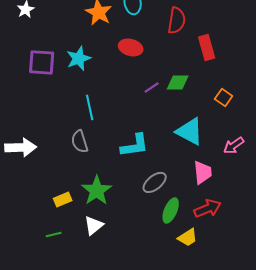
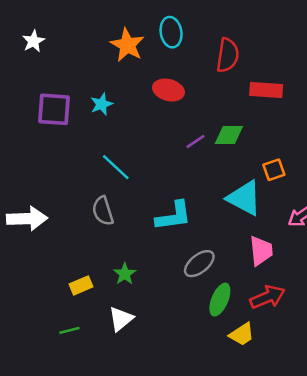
red rectangle: (207, 47) -> (266, 90), turned -70
cyan star: (79, 58) -> (102, 104), size x0.7
orange square: (224, 97) -> (274, 170), moved, turned 36
cyan line: (90, 107) -> (116, 167), turned -35
green star: (97, 190) -> (125, 274), size x0.6

